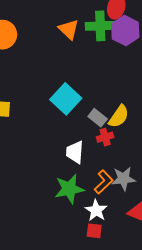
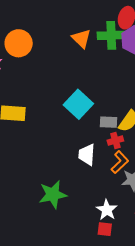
gray rectangle: (98, 118) -> (108, 122), turned -36
orange L-shape: (104, 182) -> (120, 162), moved
green star: (69, 189) -> (53, 194), moved

